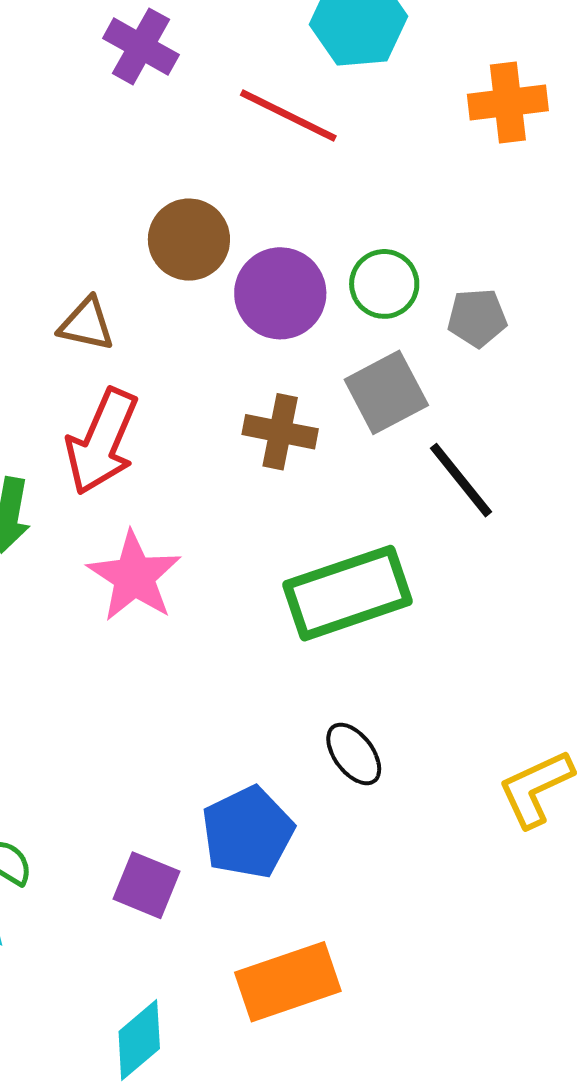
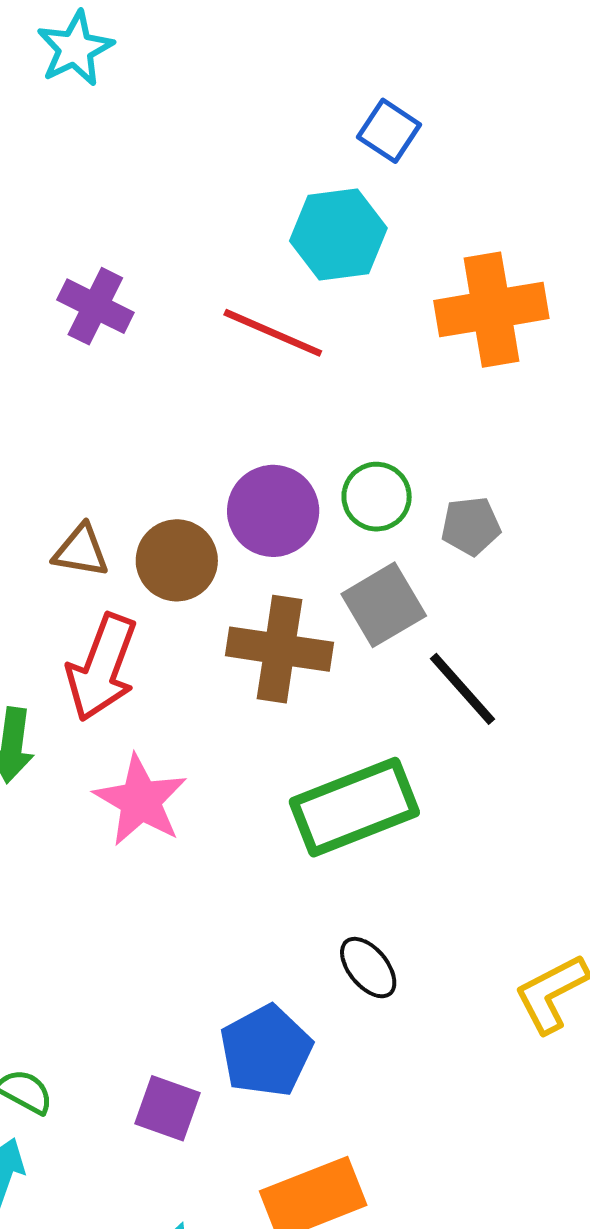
purple cross: (141, 46) -> (95, 306), moved
orange cross: (508, 103) -> (491, 310), size x1.4
brown circle: (189, 240) -> (177, 560), moved
brown cross: (280, 432) -> (279, 649), size x1.4

